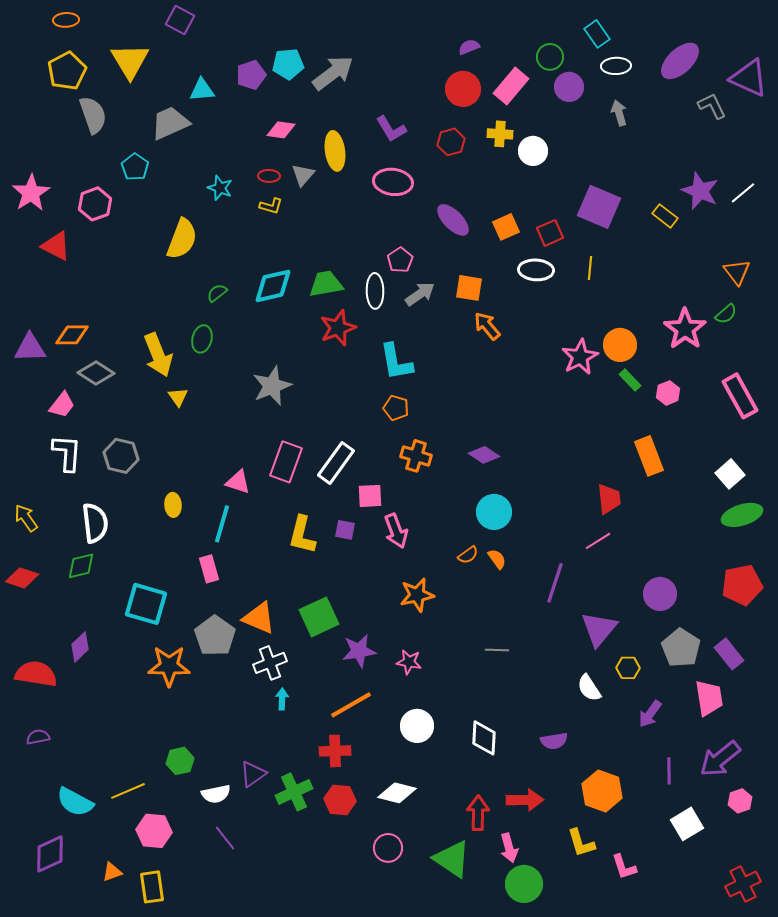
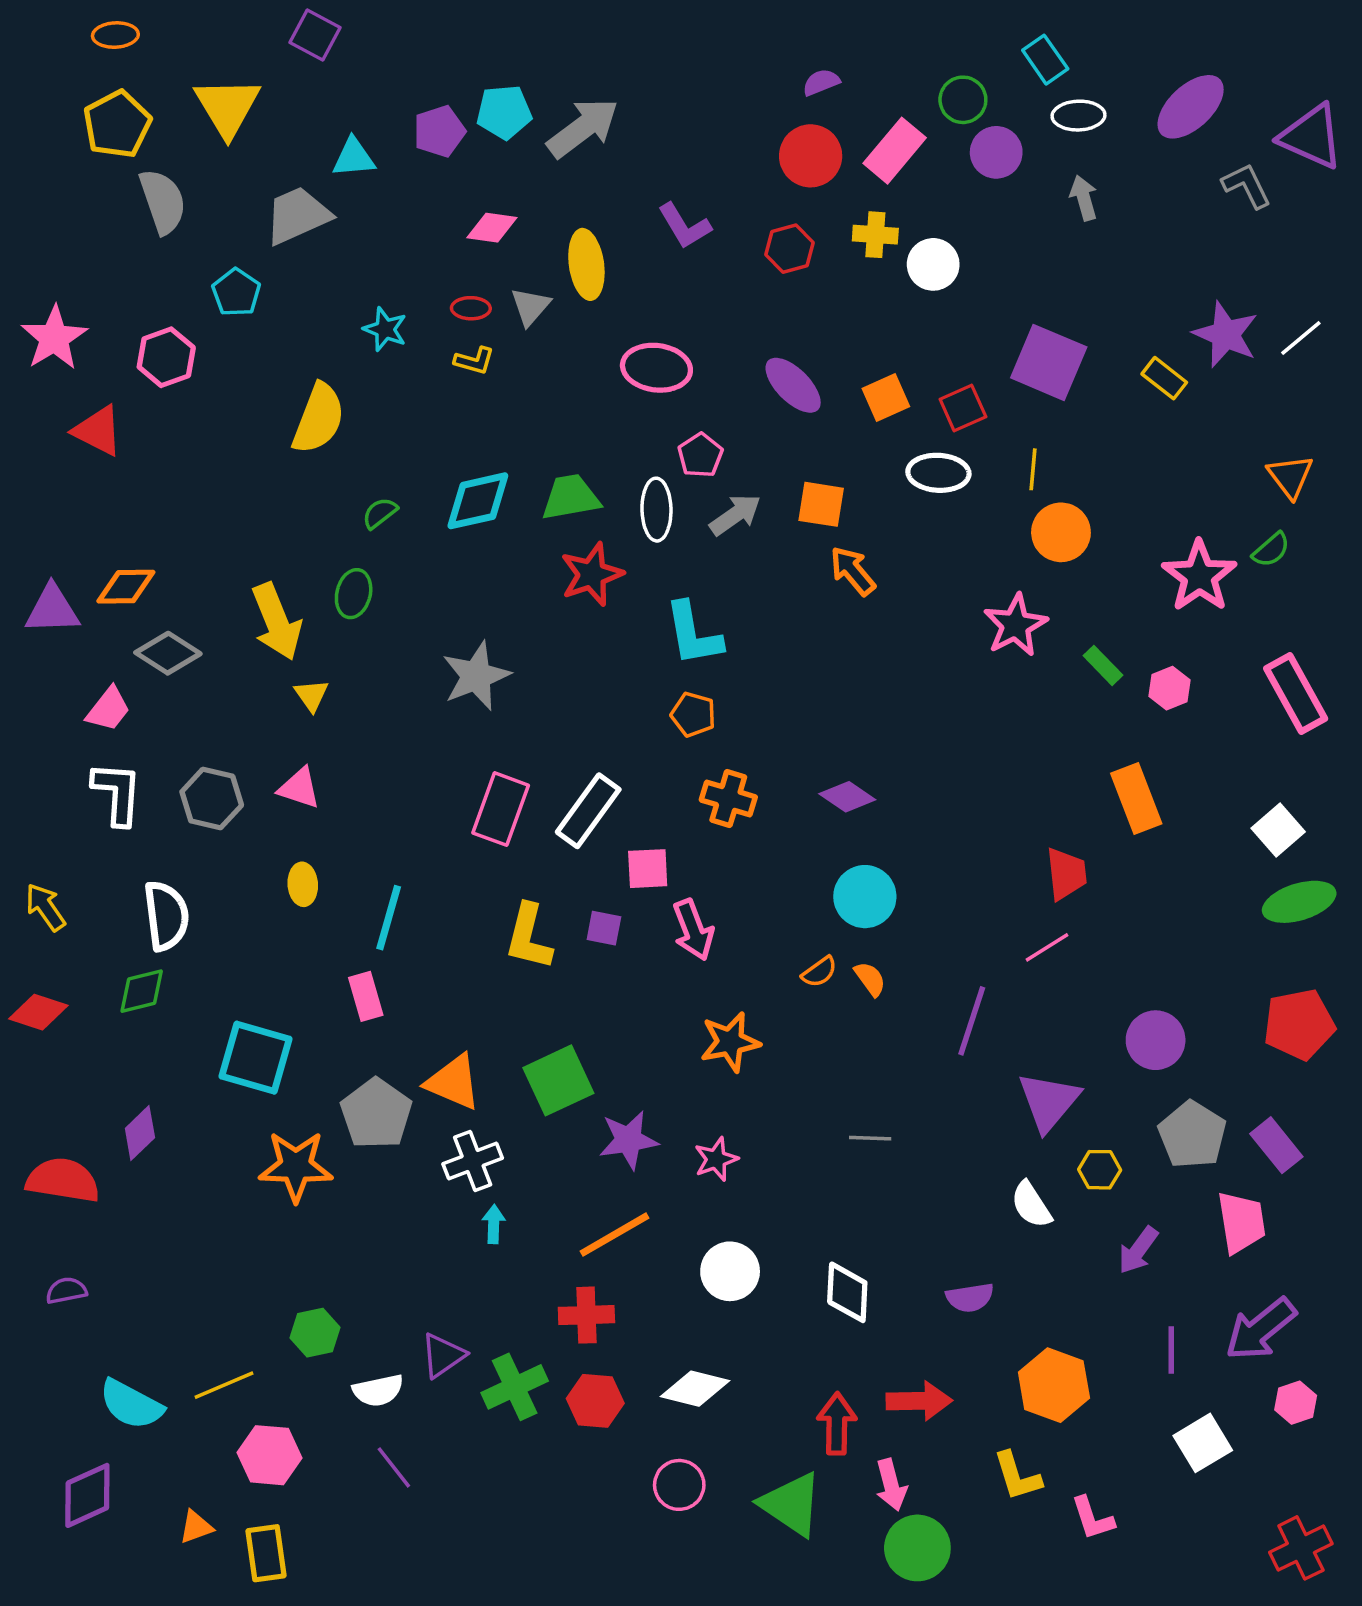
pink ellipse: (393, 182) -> (656, 368), moved
orange circle: (620, 345) -> (1061, 532), moved
pink triangle: (238, 482) -> (299, 788), moved
pink star: (409, 662) -> (716, 1159), turned -30

